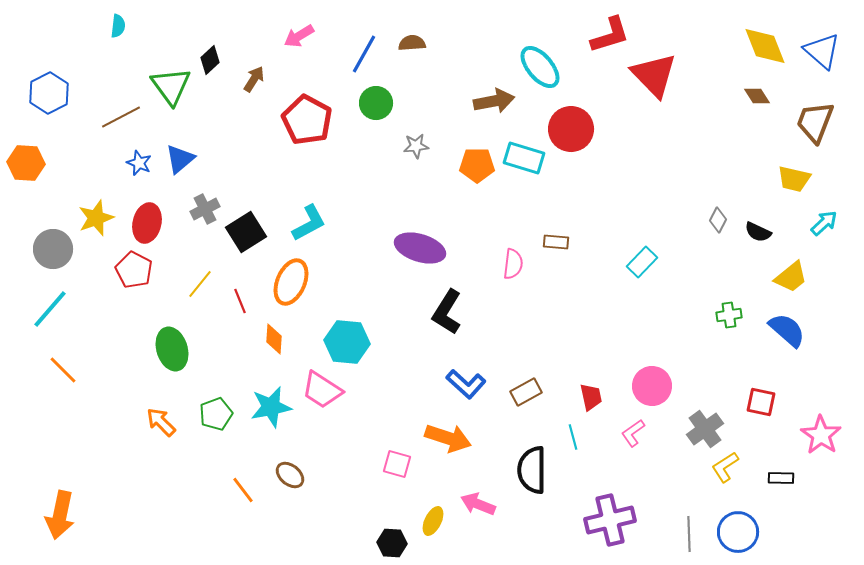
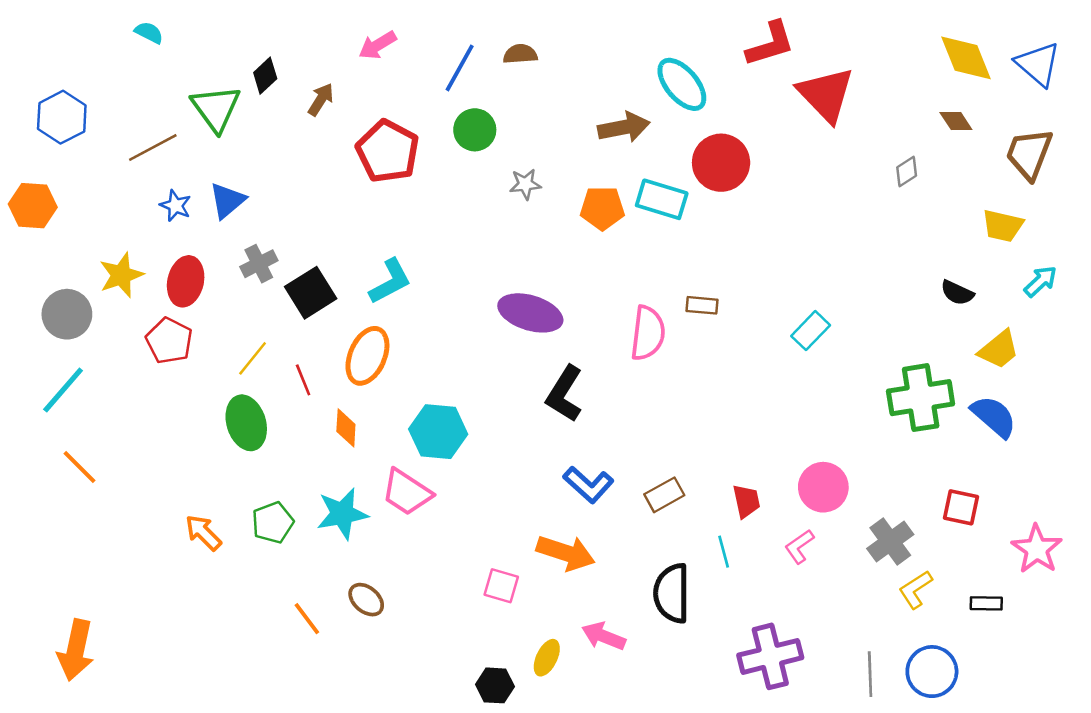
cyan semicircle: (118, 26) -> (149, 33), turned -70
gray diamond: (718, 220) -> (907, 171), moved, turned 30
pink semicircle: (513, 264) -> (648, 333), size x1.4
green cross: (729, 315) -> (921, 398), size x2.0
green ellipse: (172, 349) -> (246, 423), moved

